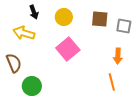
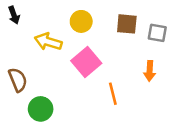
black arrow: (34, 12) -> (14, 15), moved
yellow arrow: (24, 33) -> (48, 42), moved
orange line: (112, 82) -> (113, 94), moved

